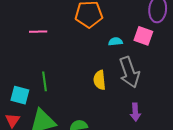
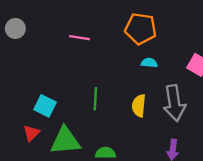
cyan semicircle: (116, 42) -> (149, 63), moved
green line: (45, 81) -> (95, 99), moved

